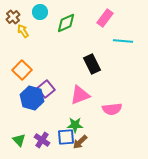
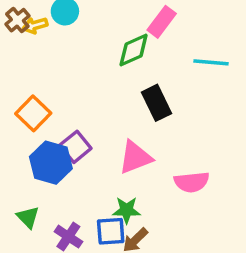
pink rectangle: (105, 18) -> (162, 22), moved
green diamond: (66, 23) -> (134, 50), moved
yellow arrow: (23, 31) -> (35, 25), moved, turned -72
green triangle: (19, 140) -> (28, 217), moved

